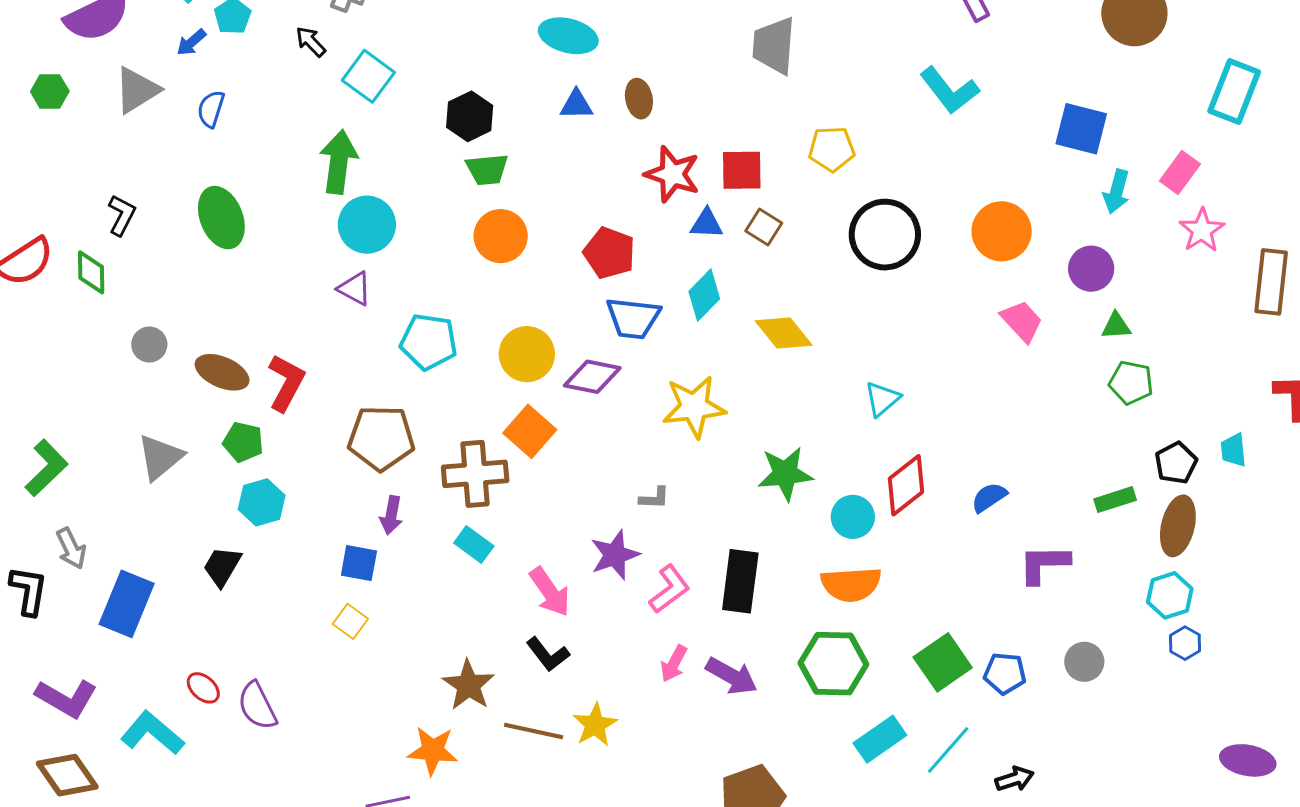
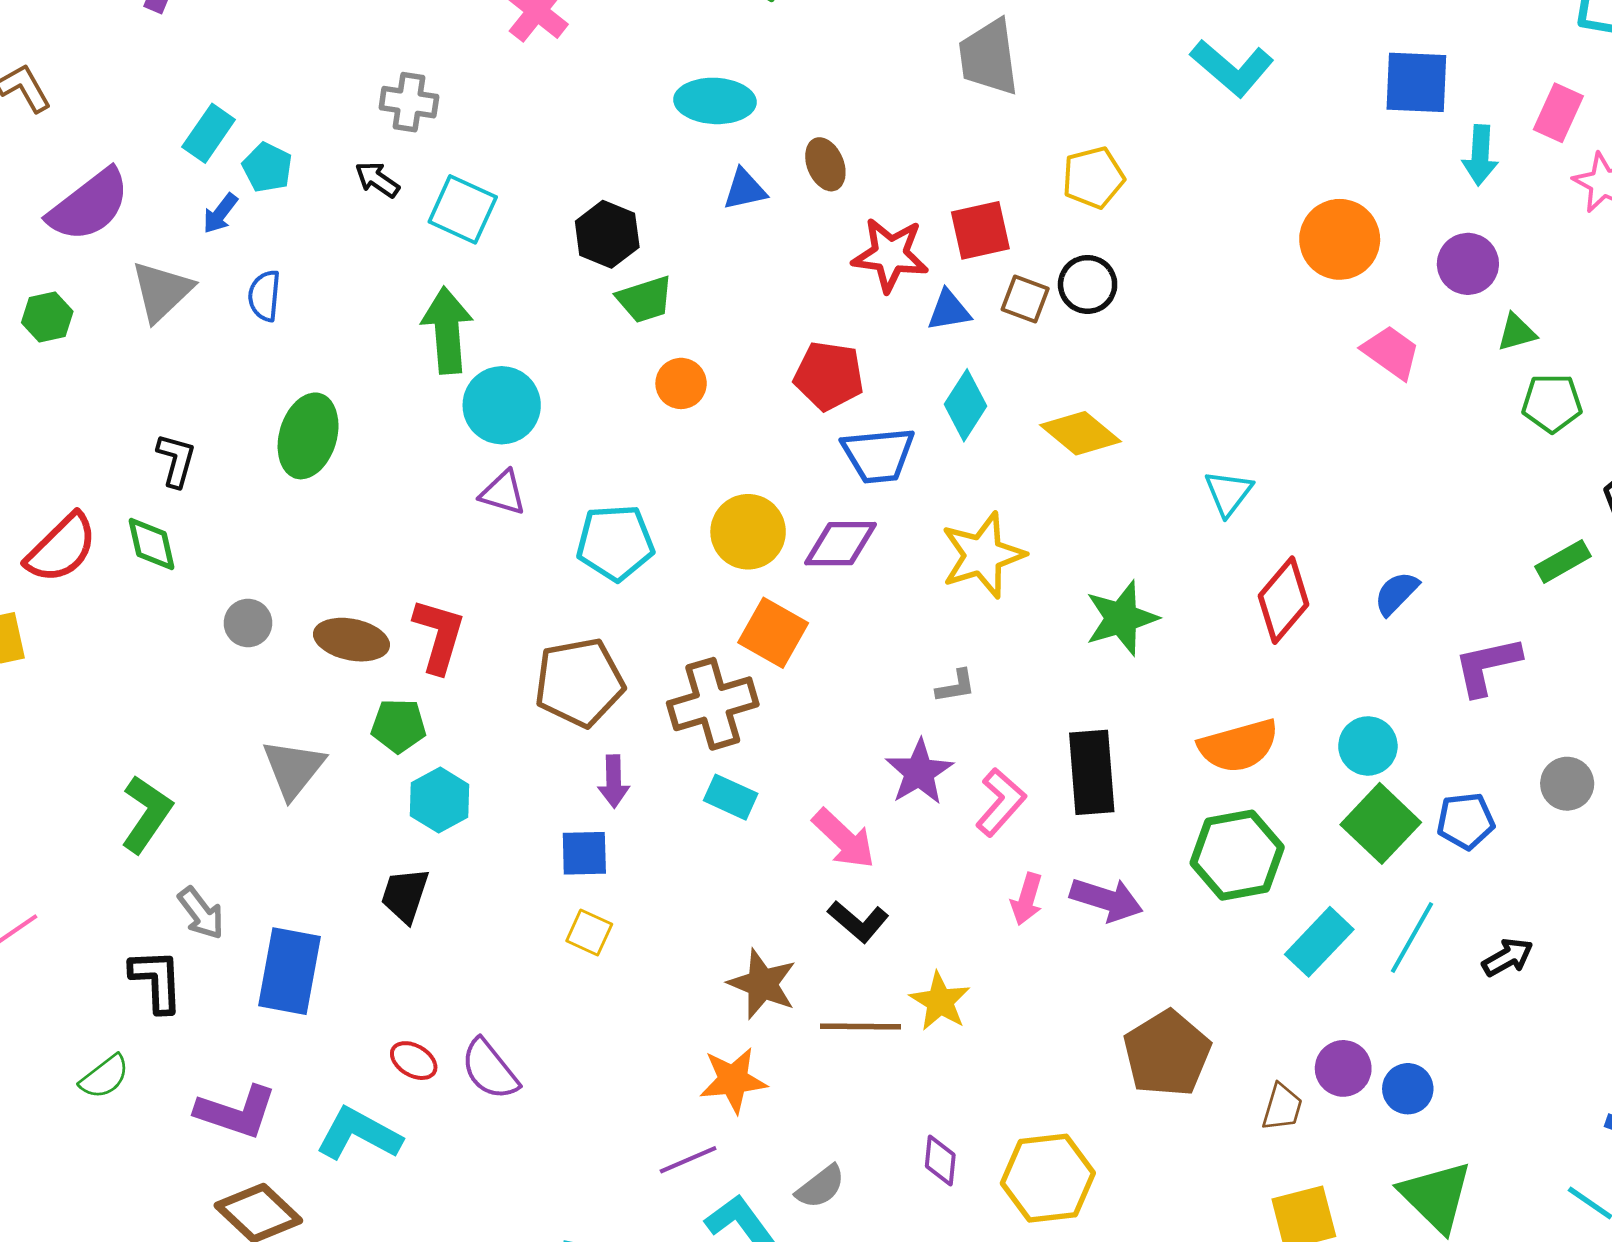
green ellipse: (221, 218) -> (308, 436), turned 50
black circle: (885, 235) -> (1088, 284), moved, size x0.6
orange circle: (501, 236) -> (681, 383), size x0.7
cyan circle: (853, 517) -> (1368, 746), moved

